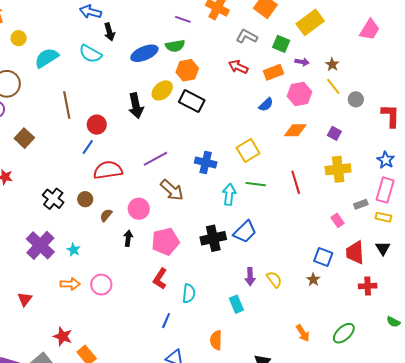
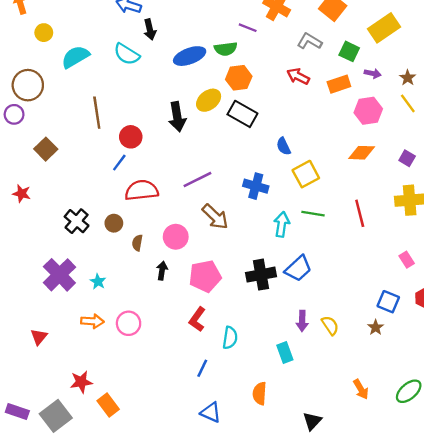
purple line: (183, 19) -> (248, 28), moved
blue semicircle: (266, 105) -> (283, 146), moved, turned 105
brown semicircle: (106, 215) -> (137, 243), turned -32
red star: (63, 336) -> (81, 382), turned -30

